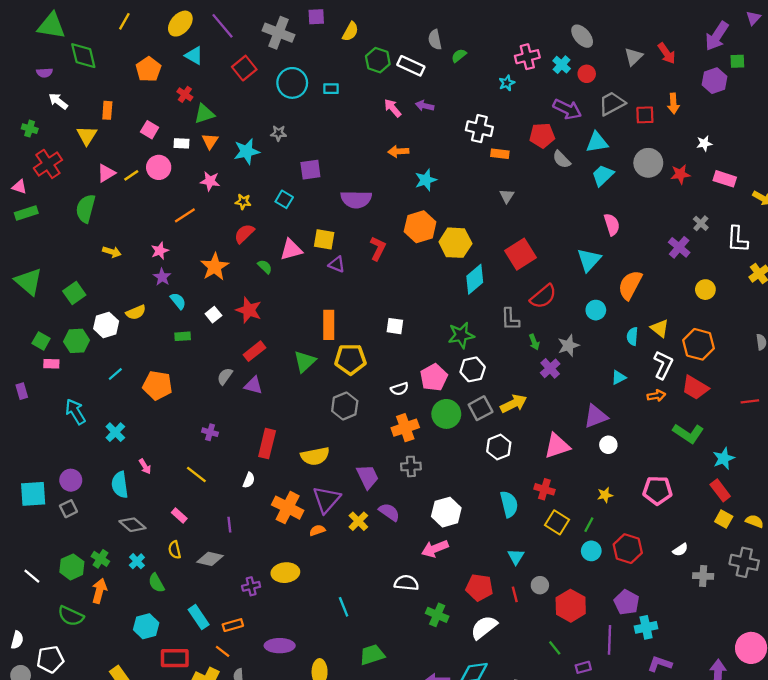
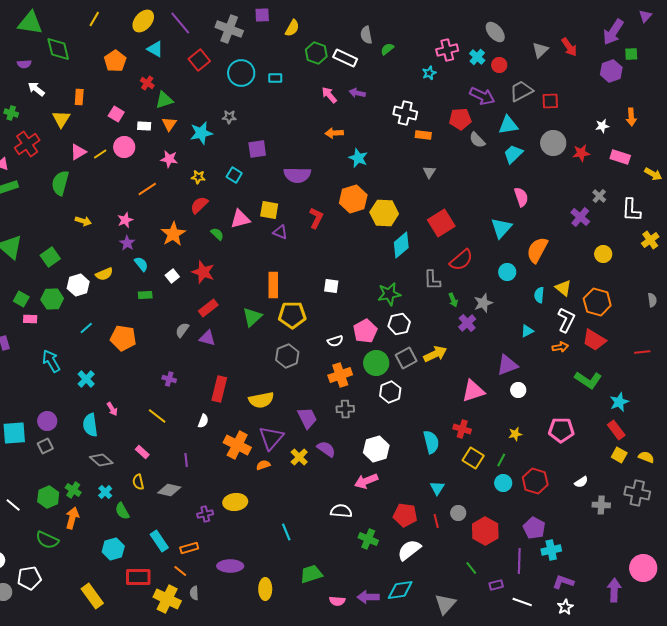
orange arrow: (673, 103) -> (631, 117), moved
cyan star: (426, 180) -> (358, 158), turned -30
white hexagon: (499, 447) -> (390, 392), moved

